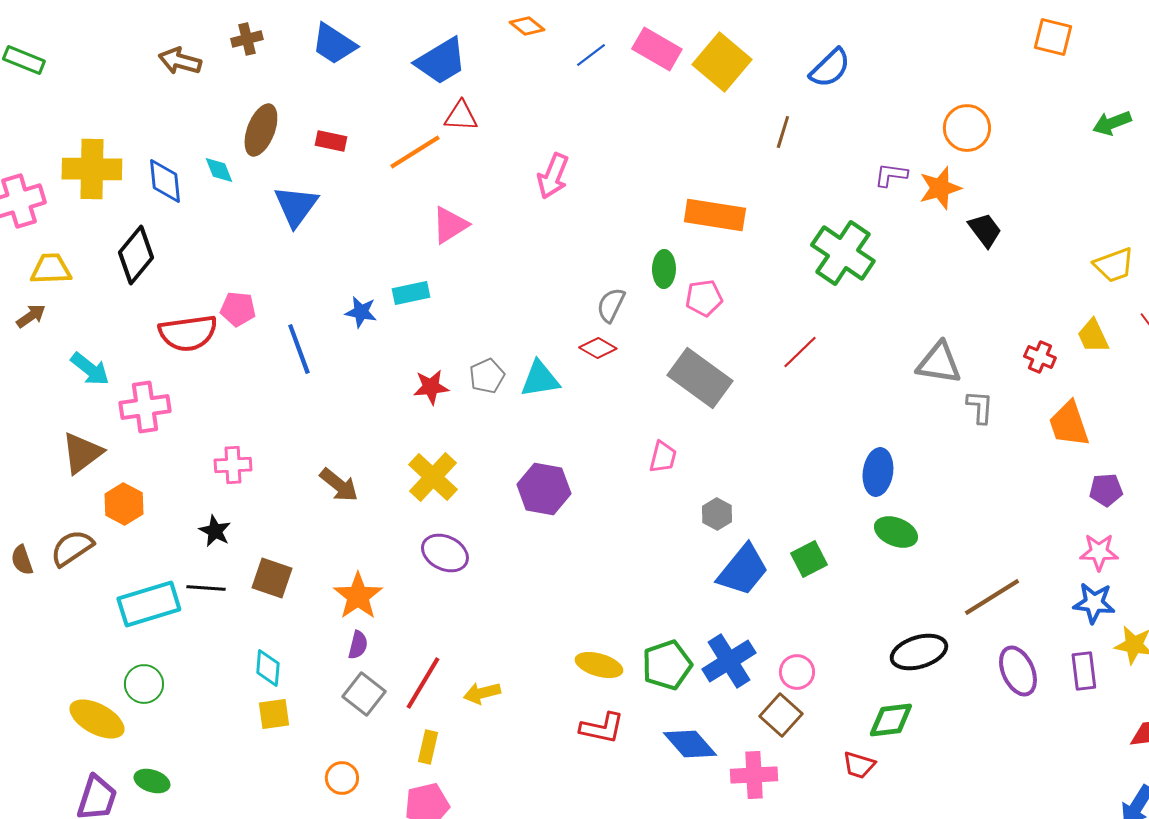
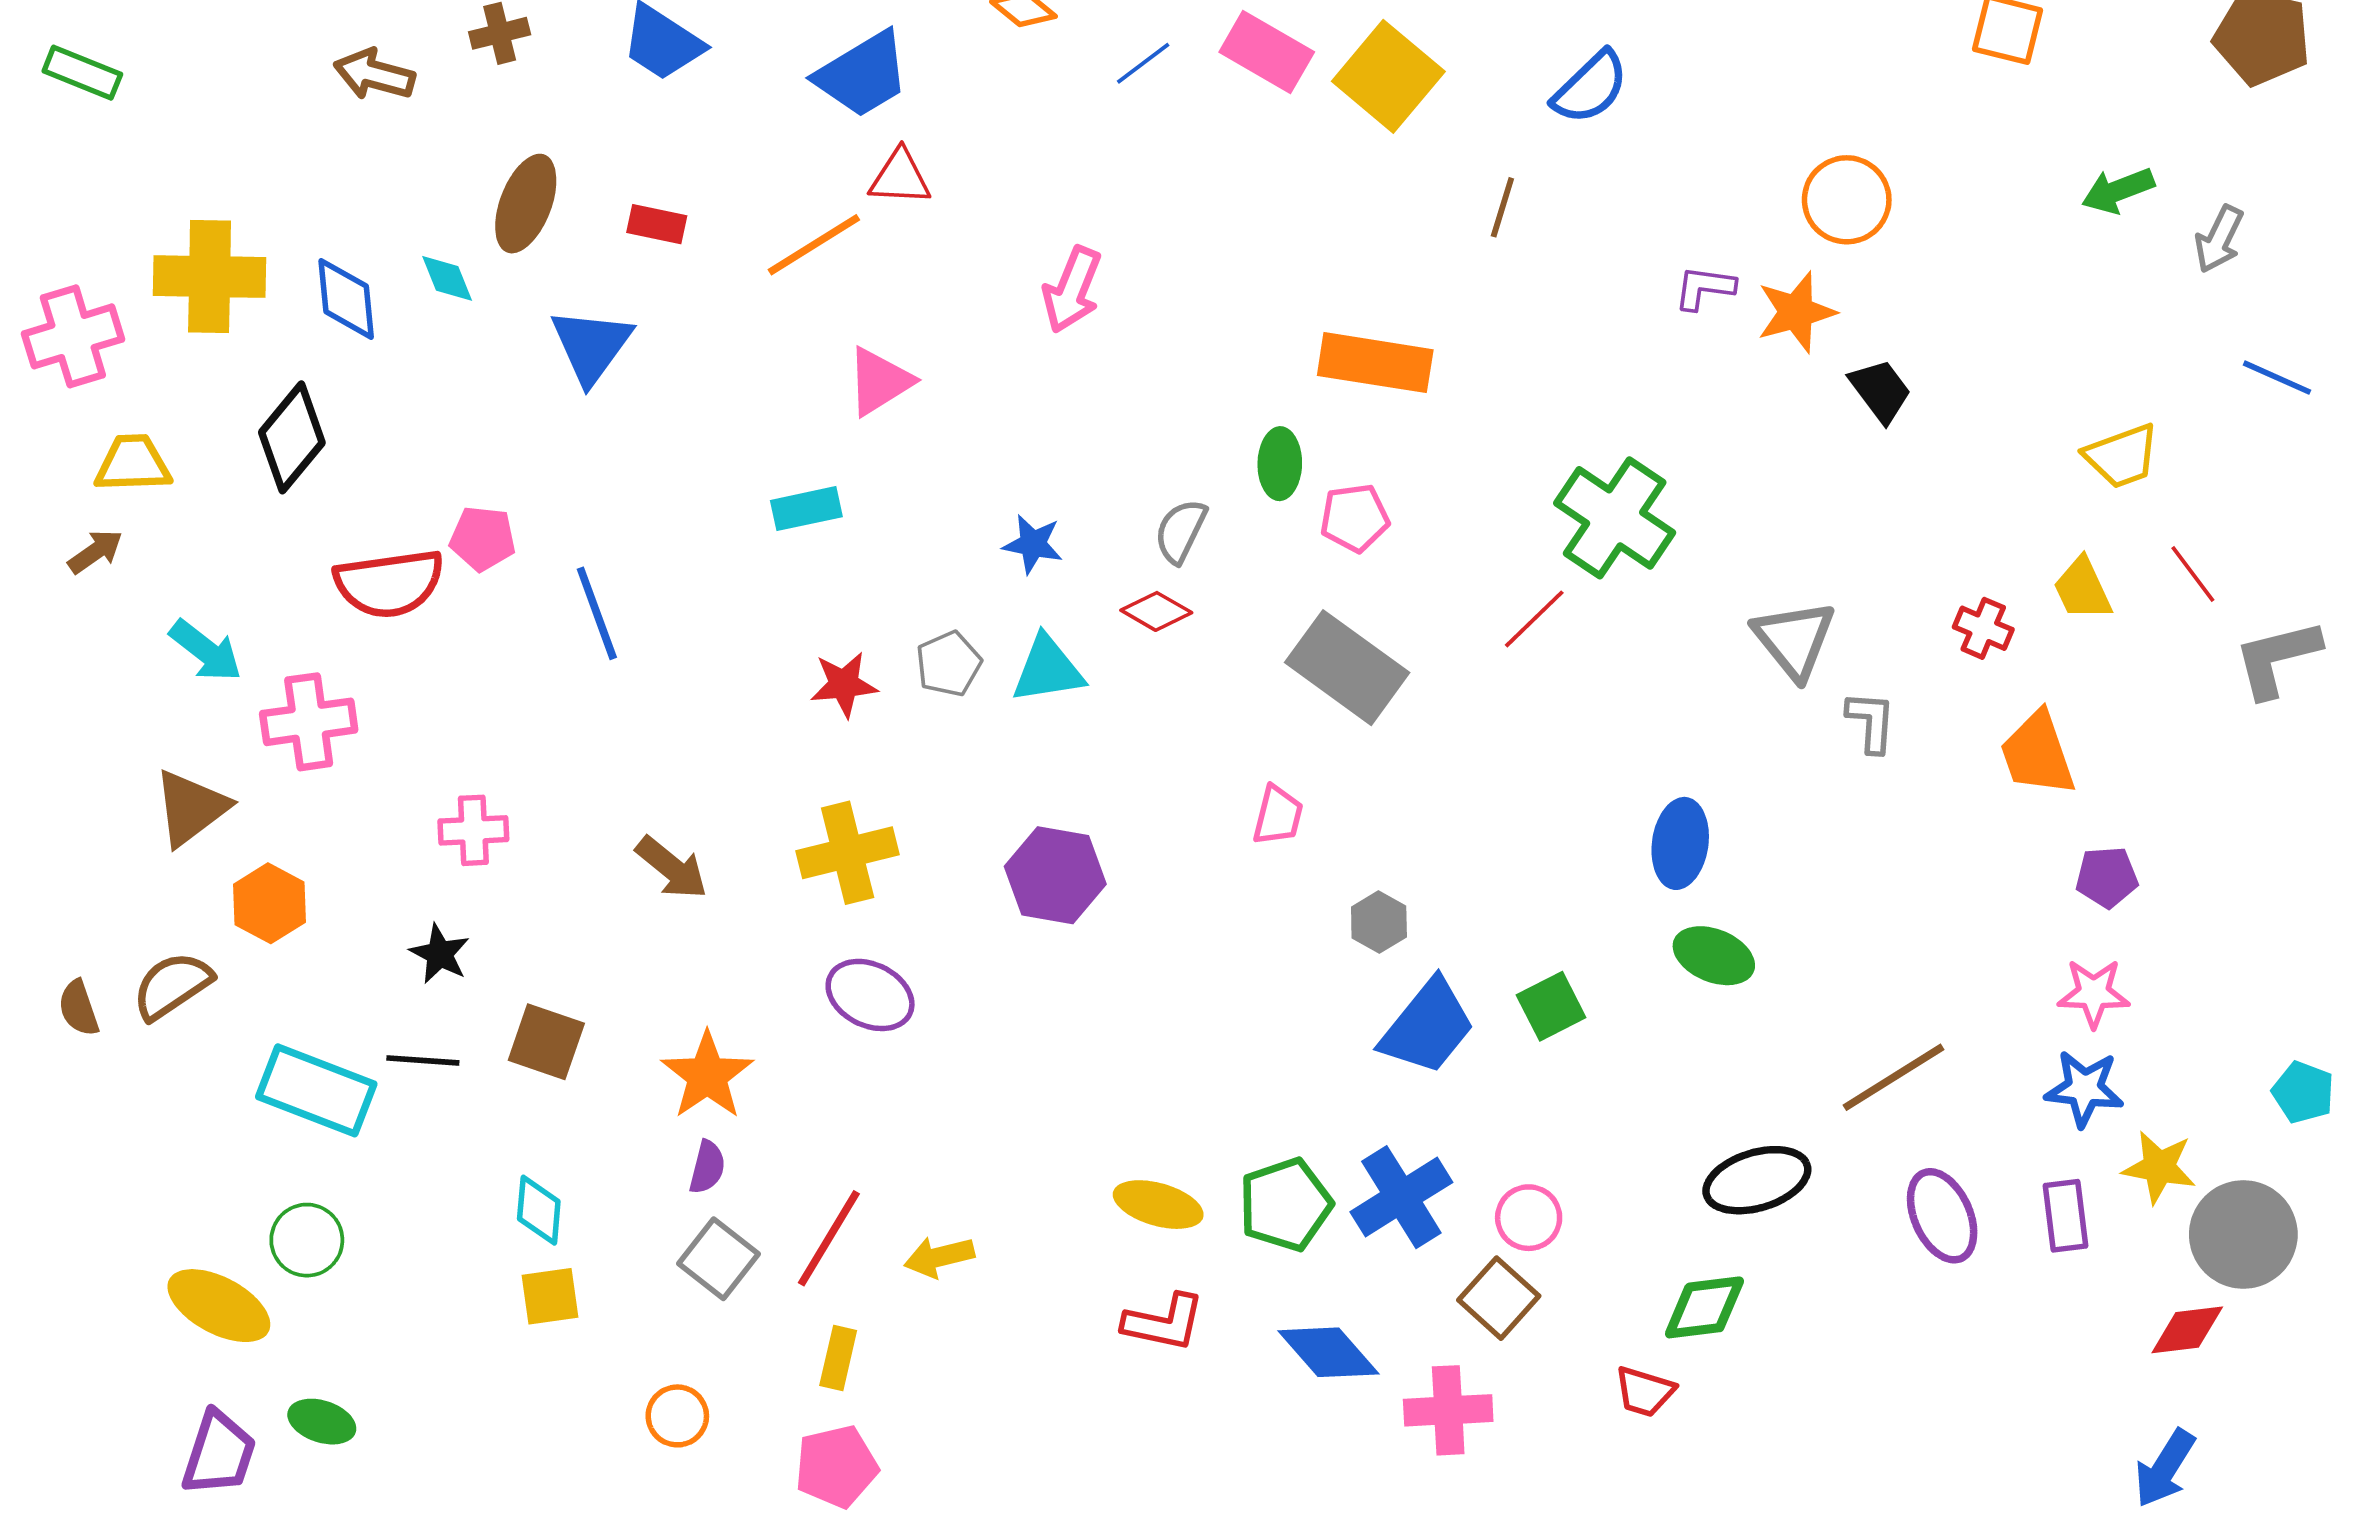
green cross: (843, 253) -> (1615, 518), moved
blue star: (361, 312) -> (1033, 544), moved
gray triangle: (939, 363) -> (1794, 640), turned 42
yellow cross: (433, 477) -> (848, 853), turned 33
cyan rectangle: (149, 604) -> (316, 1090), turned 38

